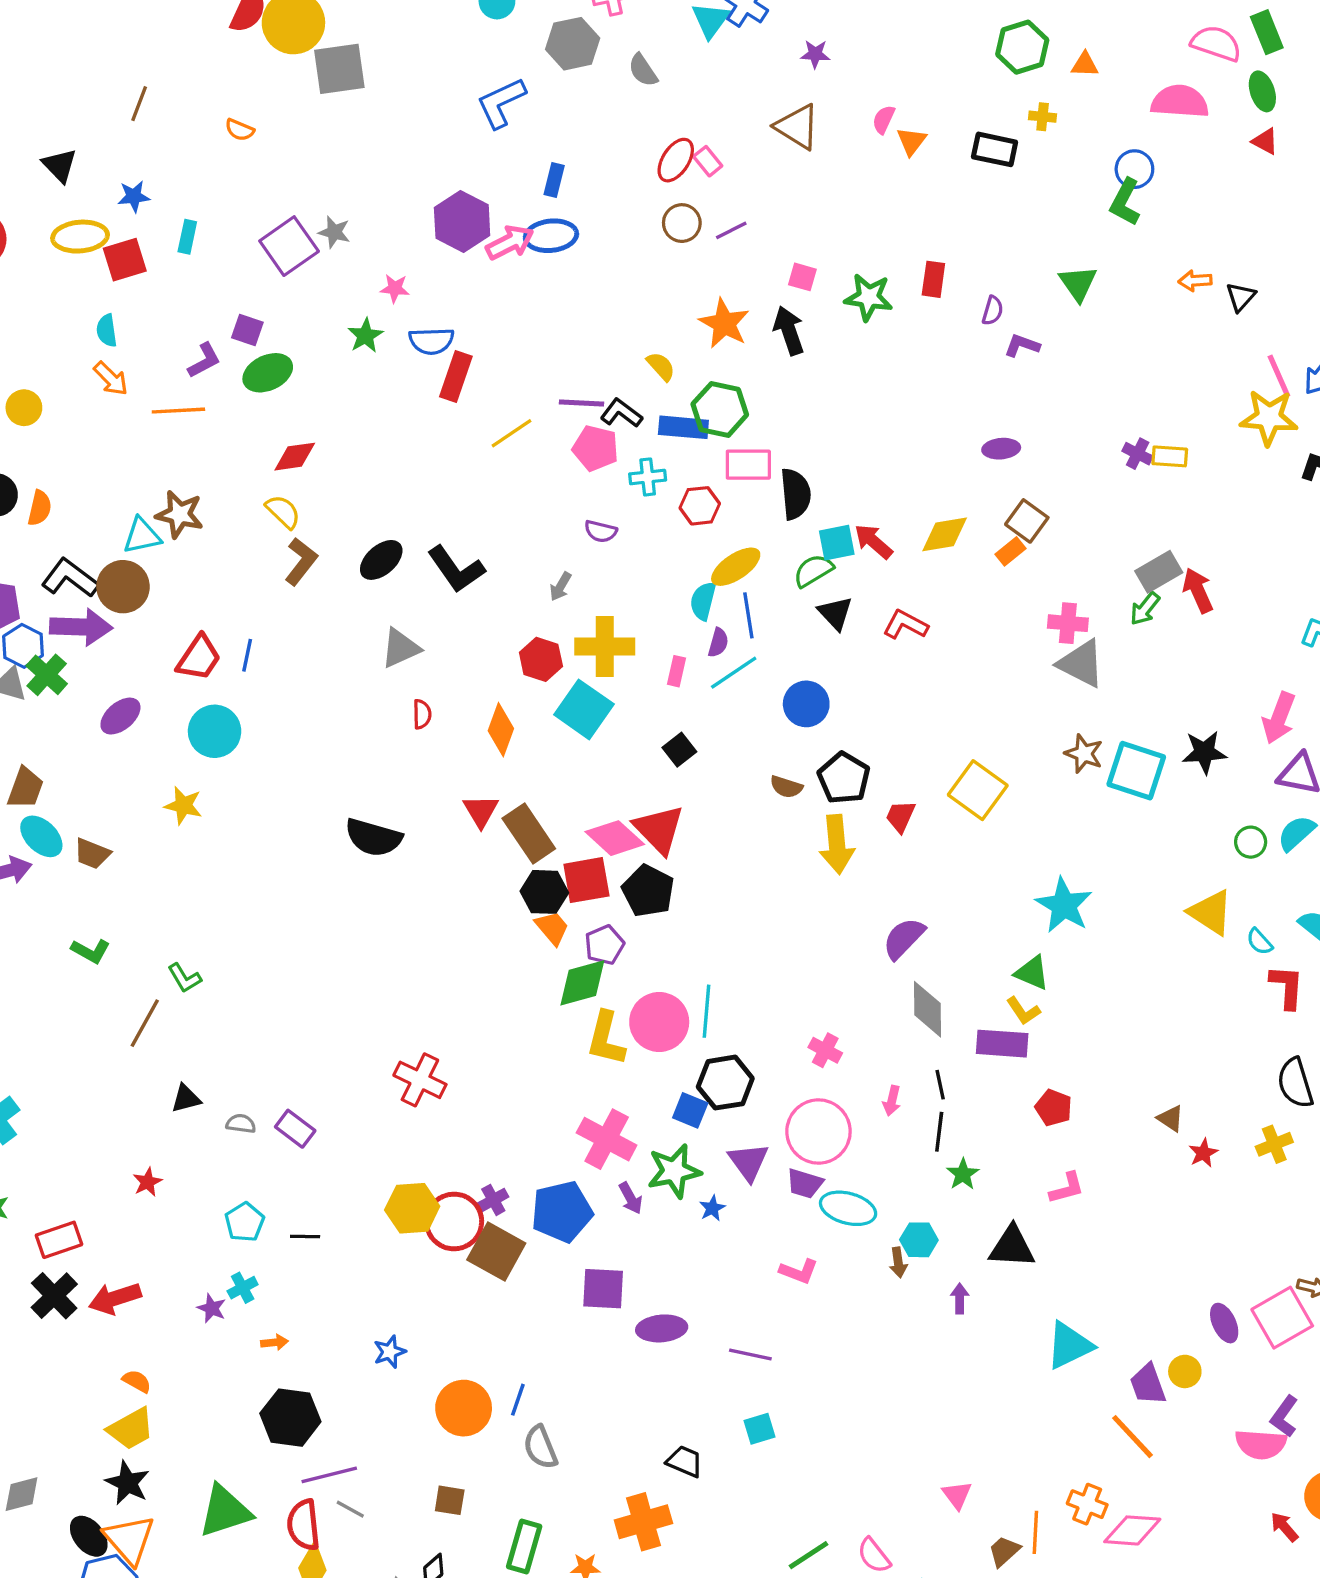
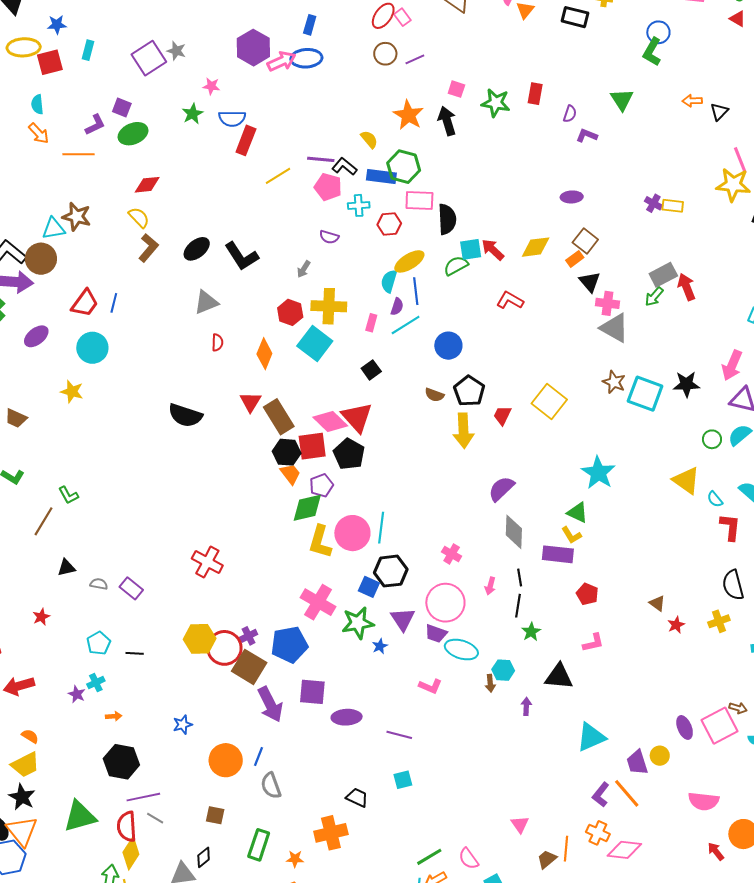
black triangle: (835, 613) -> (590, 282), moved
purple arrow: (631, 1198) -> (270, 704), moved, size x1.8
purple L-shape: (1284, 1416) -> (601, 795), moved

